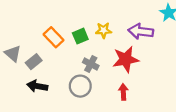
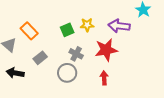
orange rectangle: (54, 37) -> (29, 31), moved
gray rectangle: (34, 62) -> (40, 58), moved
black arrow: (37, 86) -> (15, 73), moved

